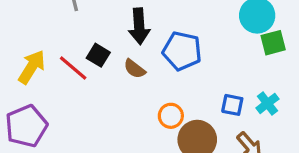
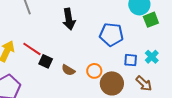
blue pentagon: (182, 51) -> (111, 34), moved
black square: (98, 55) -> (46, 61), moved
brown semicircle: (135, 69) -> (68, 70), moved

